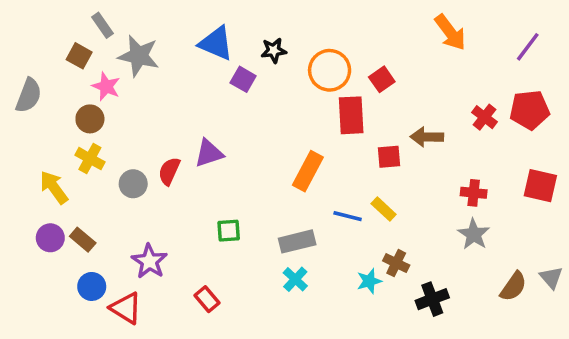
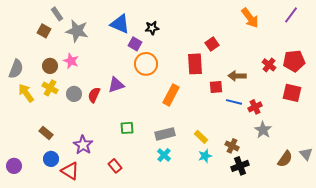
purple line: (528, 47) -> (291, 15), moved
orange circle: (330, 70) -> (146, 64), moved
pink star: (106, 86) -> (71, 61), moved
gray semicircle: (29, 95) -> (16, 69), moved
gray circle: (133, 184) -> (74, 94), moved
red square: (540, 186) -> (292, 93), moved
yellow arrow: (54, 187) -> (26, 93), moved
red cross: (474, 193) -> (255, 107), moved, turned -32
yellow rectangle: (384, 209) -> (201, 137), moved
blue line: (348, 216) -> (234, 102), moved
purple circle: (50, 238) -> (14, 166), moved
brown cross: (396, 263) -> (232, 146), moved

